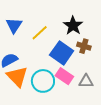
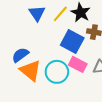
blue triangle: (14, 25) -> (37, 13), moved
yellow line: (40, 33) -> (60, 14), moved

